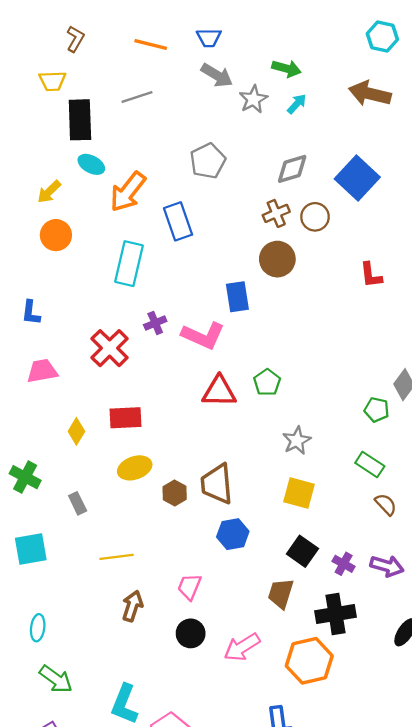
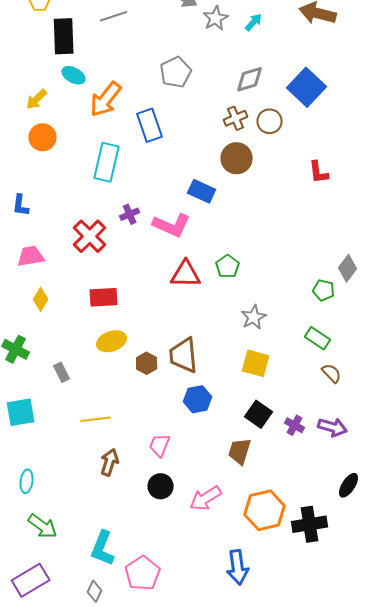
blue rectangle: (237, 297) -> (202, 191), turned -56
yellow diamond: (76, 431) -> (41, 299), moved
black cross: (336, 614) -> (310, 524), moved

